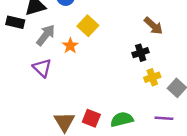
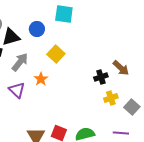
brown arrow: (153, 26) -> (121, 68), moved
orange star: (70, 46) -> (41, 79), moved

